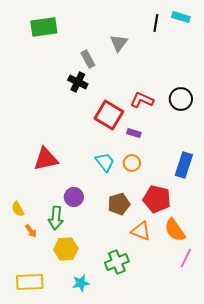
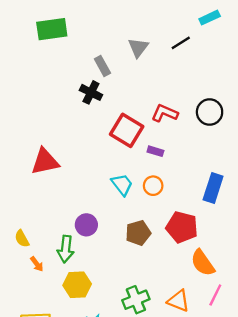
cyan rectangle: (181, 17) -> (210, 18), turned -42
black line: (156, 23) -> (181, 43), moved, turned 48
red triangle: (46, 159) -> (45, 162), moved
orange triangle: (141, 231) -> (178, 301), moved

